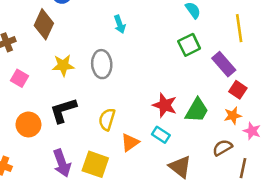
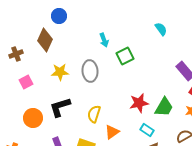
green square: (189, 45) -> (125, 56), moved
pink square: (19, 78) -> (26, 82), turned 32
red star: (165, 105) -> (139, 103), turned -30
cyan rectangle: (161, 135) -> (147, 130), moved

